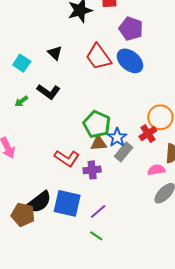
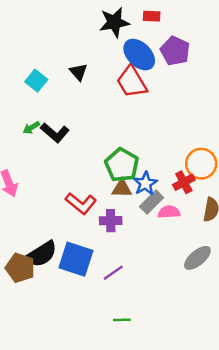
blue ellipse: (130, 61) -> (139, 55), moved
black L-shape: (49, 92) -> (55, 133), moved
pink semicircle: (156, 170) -> (169, 212), moved
green line: (96, 236) -> (122, 320), moved, turned -40

